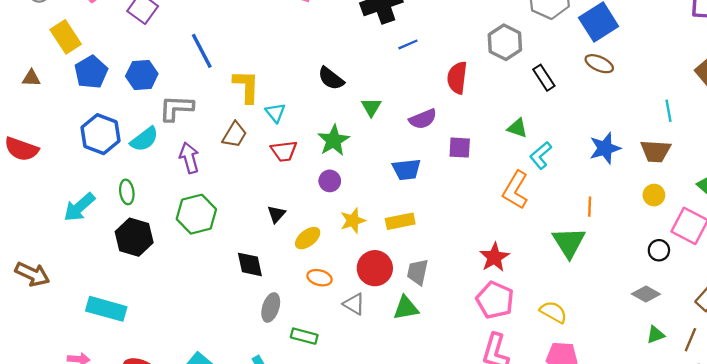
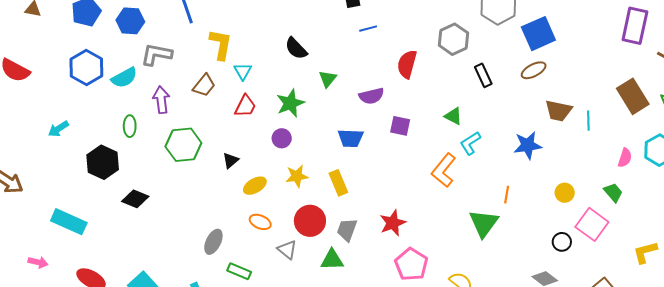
brown ellipse: (599, 64) -> (534, 70), turned -60
red trapezoid: (284, 151) -> (245, 106), turned -65
brown trapezoid: (656, 151) -> (559, 111), moved
green ellipse: (127, 192) -> (130, 126), moved
cyan arrow: (79, 207) -> (58, 129), size x0.7
green hexagon: (196, 214) -> (183, 145), moved
yellow rectangle: (400, 221) -> (338, 183), turned 70
red star: (494, 257) -> (393, 223), moved
black diamond: (250, 264) -> (135, 199), moved, turned -64

